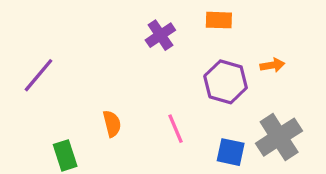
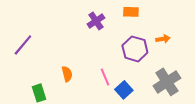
blue square: (231, 152) -> (124, 90), moved, turned 36

